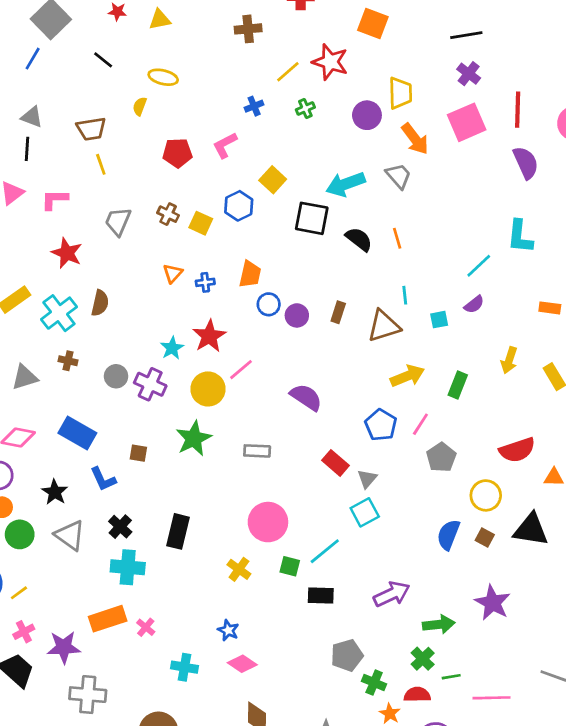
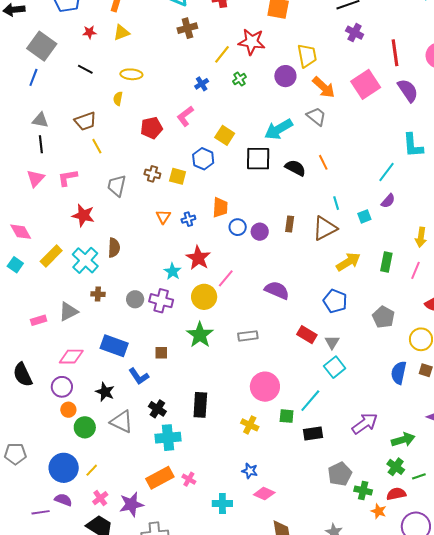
pink square: (467, 122) -> (366, 84), moved
pink line: (420, 424) -> (416, 270), moved

